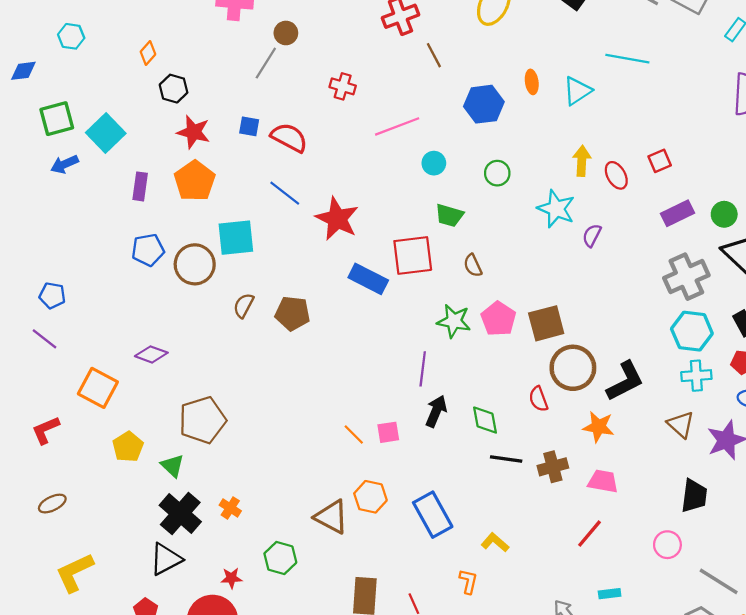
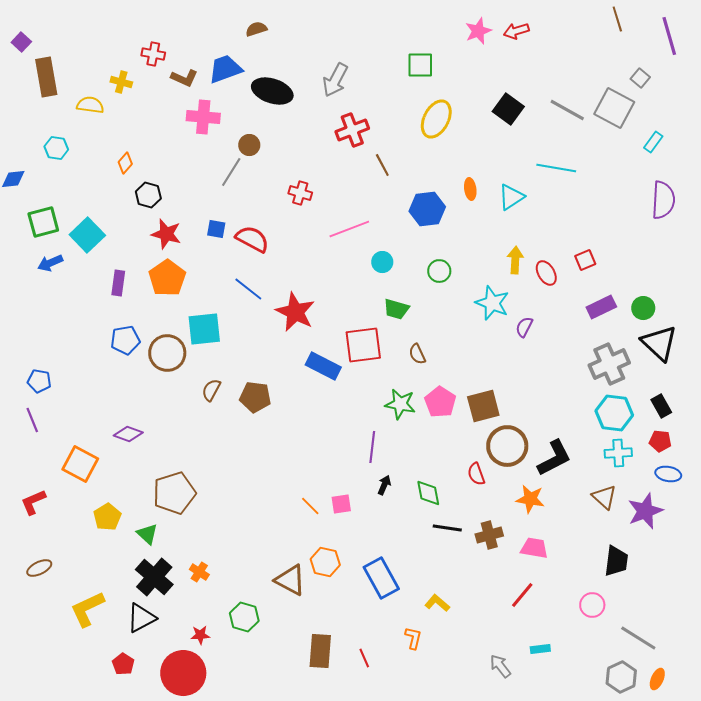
purple line: (44, 339) -> (32, 420), turned 30
black arrow: (436, 411) -> (384, 485), size x0.7
yellow L-shape: (75, 572) -> (87, 609), moved

